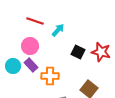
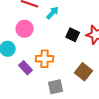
purple rectangle: (31, 65) -> (26, 68), moved

